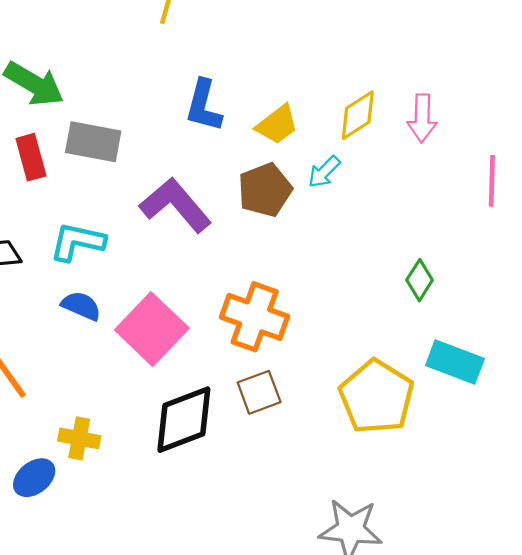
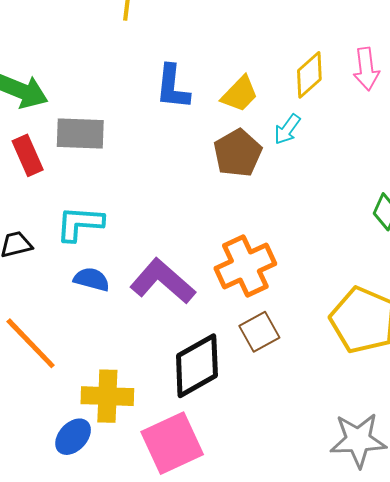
purple L-shape: (175, 205) -> (163, 281), moved
orange cross: (255, 317) -> (245, 266), turned -36
pink square: (152, 329) -> (172, 443), moved, turned 30
yellow cross: (79, 438) -> (107, 396), size x1.4

